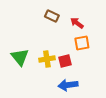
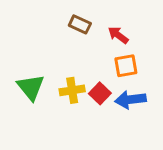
red square: (65, 61) -> (100, 93), turned -32
blue arrow: (68, 85) -> (131, 100), moved

